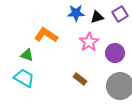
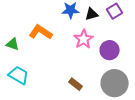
green triangle: (27, 55) -> (13, 44), moved
brown rectangle: (80, 79) -> (76, 84), moved

